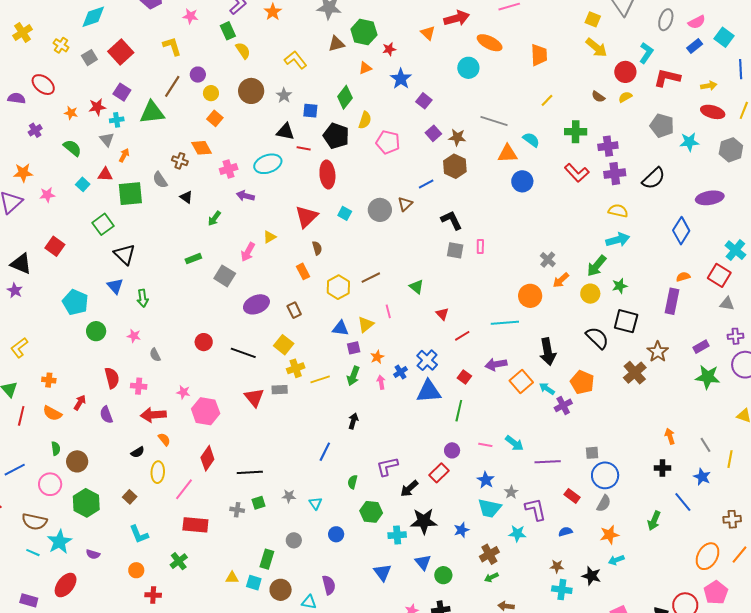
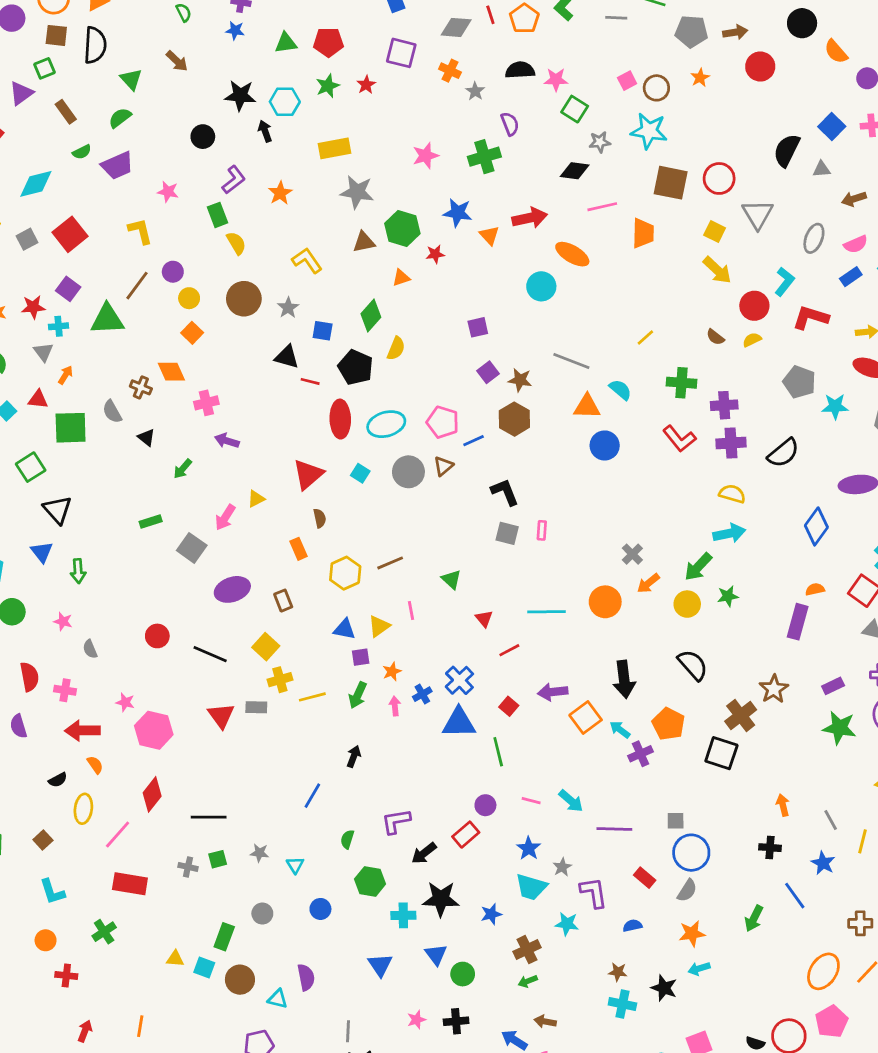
orange trapezoid: (539, 55) -> (643, 233), moved
blue star: (401, 79) -> (458, 213), moved, turned -30
purple square: (424, 101) -> (478, 327), turned 35
pink pentagon: (388, 142) -> (443, 422), moved
cyan ellipse: (268, 164) -> (386, 424), moved
black square: (626, 321) -> (721, 753), moved
cyan line: (505, 323) -> (547, 612), moved
green line: (459, 411) -> (498, 752), turned -30

